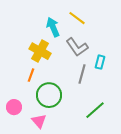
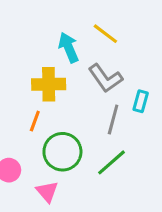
yellow cross: (40, 51) -> (49, 84), turned -30
green line: (95, 110) -> (111, 162), moved

